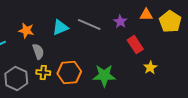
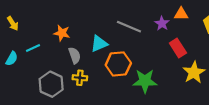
orange triangle: (146, 15) -> (181, 14), moved
cyan triangle: (60, 28) -> (99, 44), moved
yellow star: (150, 68) -> (194, 72), size x1.5
orange hexagon: (69, 73) -> (118, 64), moved

